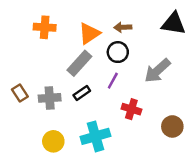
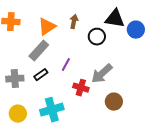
brown arrow: (123, 27) -> (74, 22), turned 104
black circle: (118, 52) -> (97, 37), moved
gray arrow: (157, 71) -> (102, 74), moved

